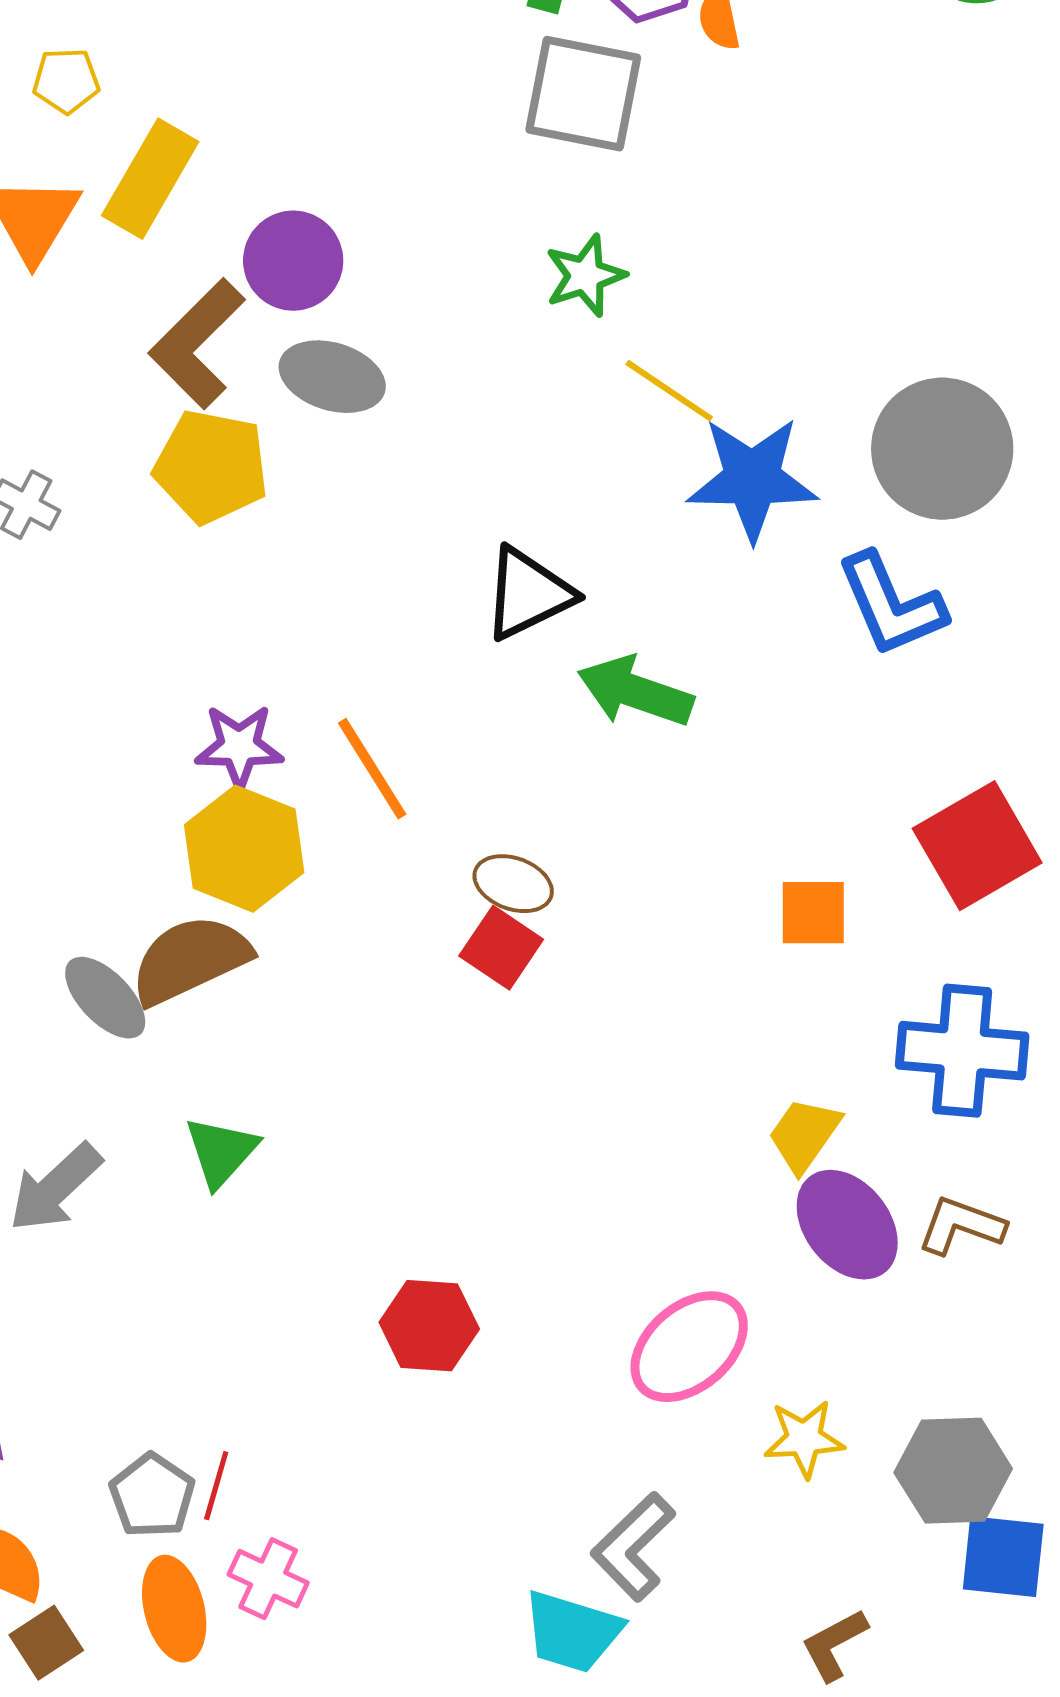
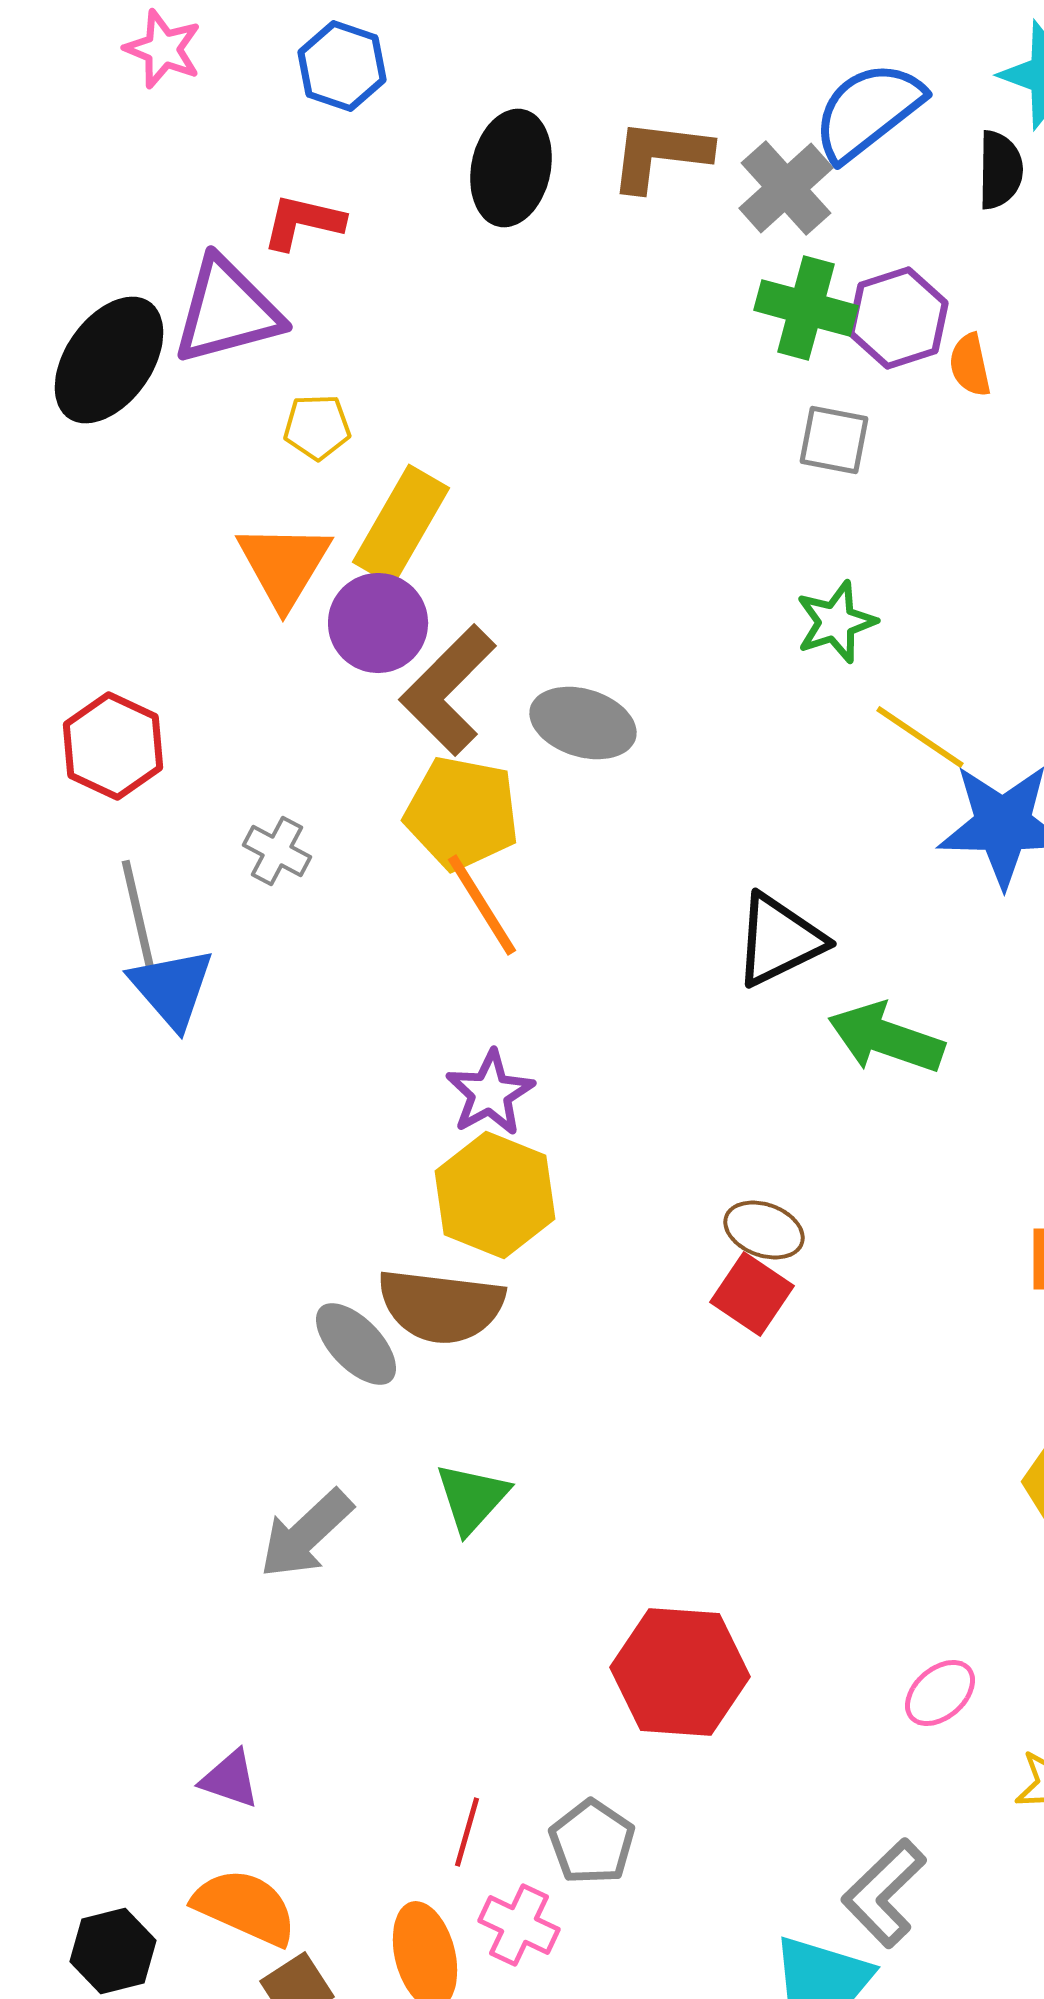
gray square: (583, 94) -> (834, 440), size x0.6
purple circle: (293, 261) -> (378, 623), moved
purple star: (239, 747) -> (490, 1093), turned -30
orange line: (372, 769) -> (482, 905), moved
brown semicircle: (190, 960) -> (441, 1306), turned -148
red hexagon: (429, 1326) -> (680, 1672), size x1.4
pink ellipse: (689, 1347) -> (940, 1693), size x0.6
gray pentagon: (152, 1496) -> (592, 1842), moved

